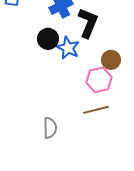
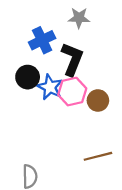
pink hexagon: (99, 80) -> (72, 92), moved
brown line: (96, 110) -> (98, 156), moved

